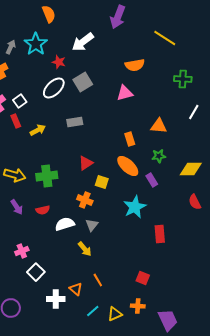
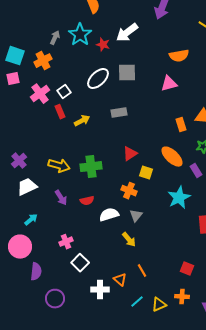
red star: (59, 62) -> (103, 45), moved
gray square: (83, 82) -> (127, 73), turned 30
orange rectangle: (130, 139) -> (181, 125), moved

